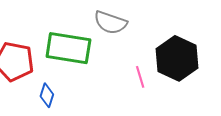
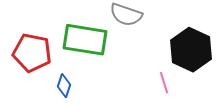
pink line: (140, 77) -> (164, 83), moved

